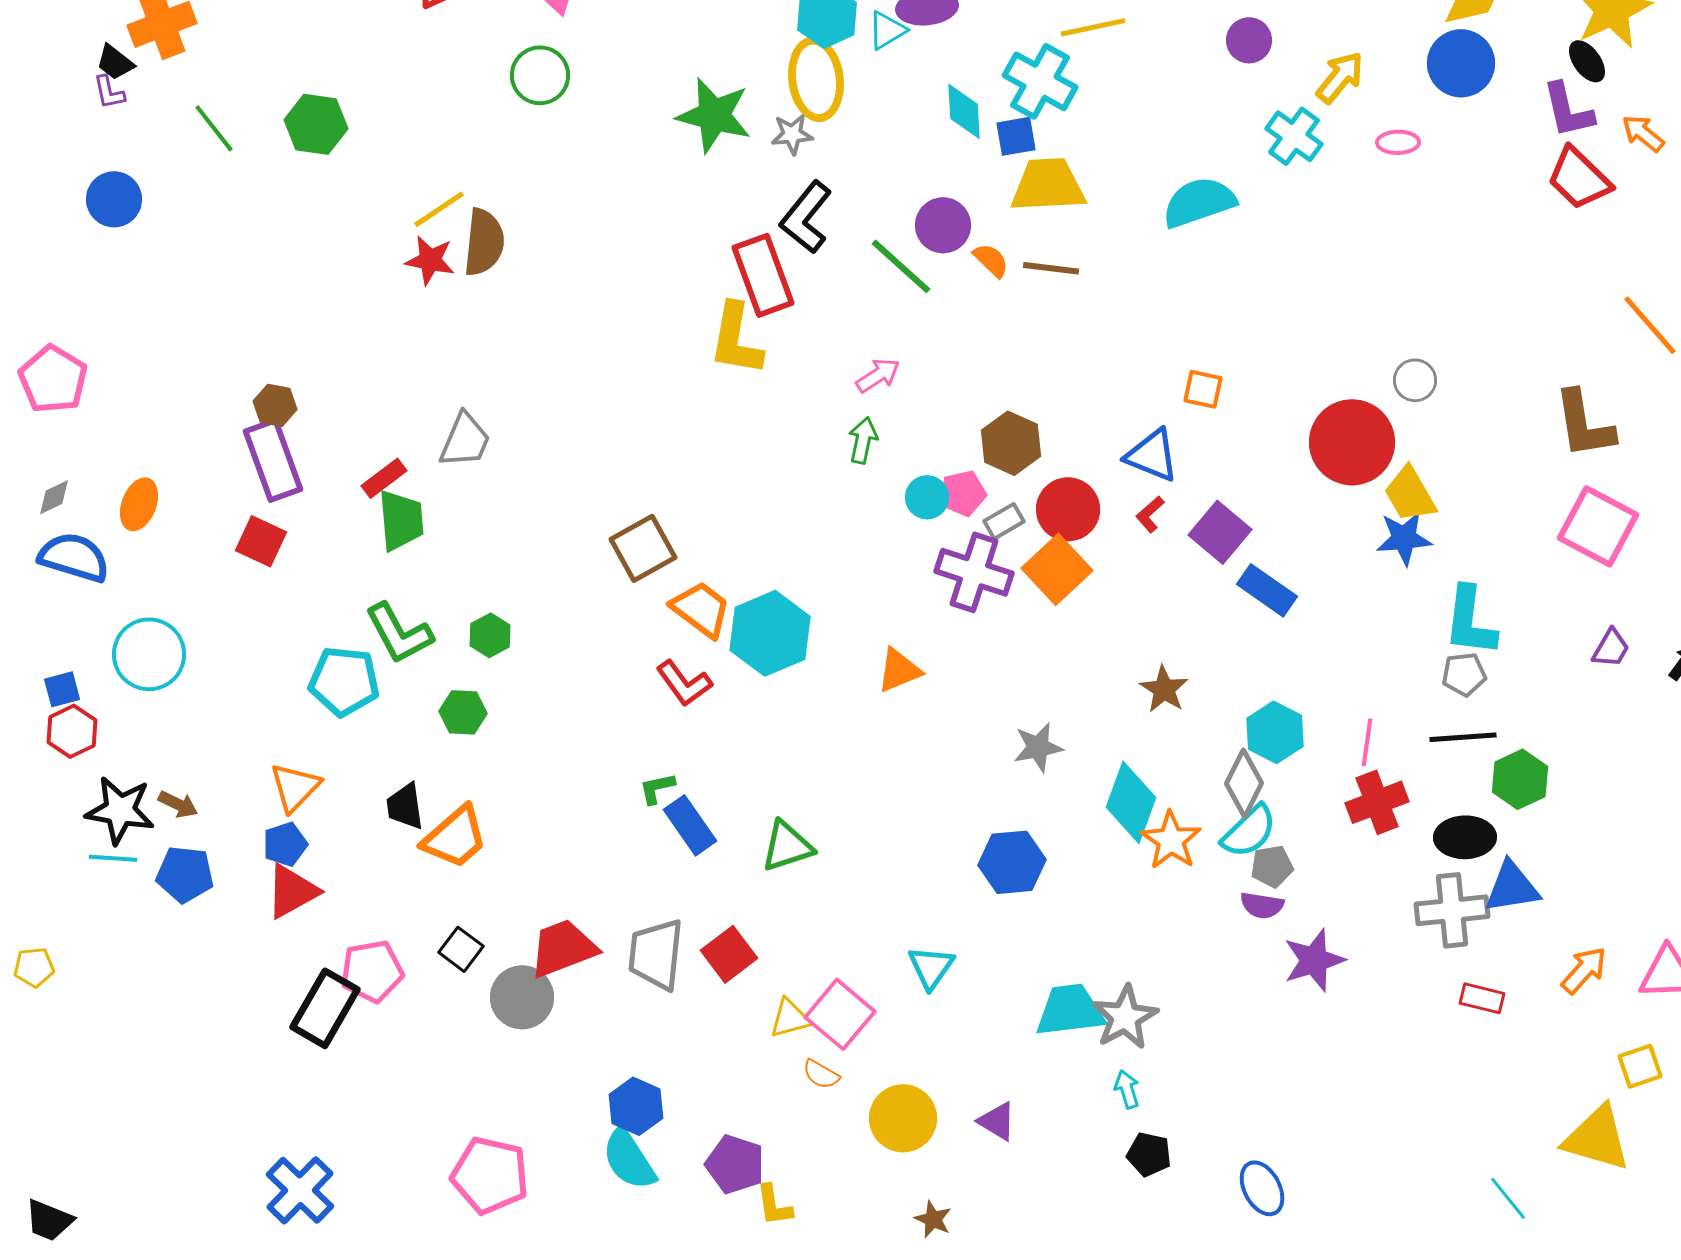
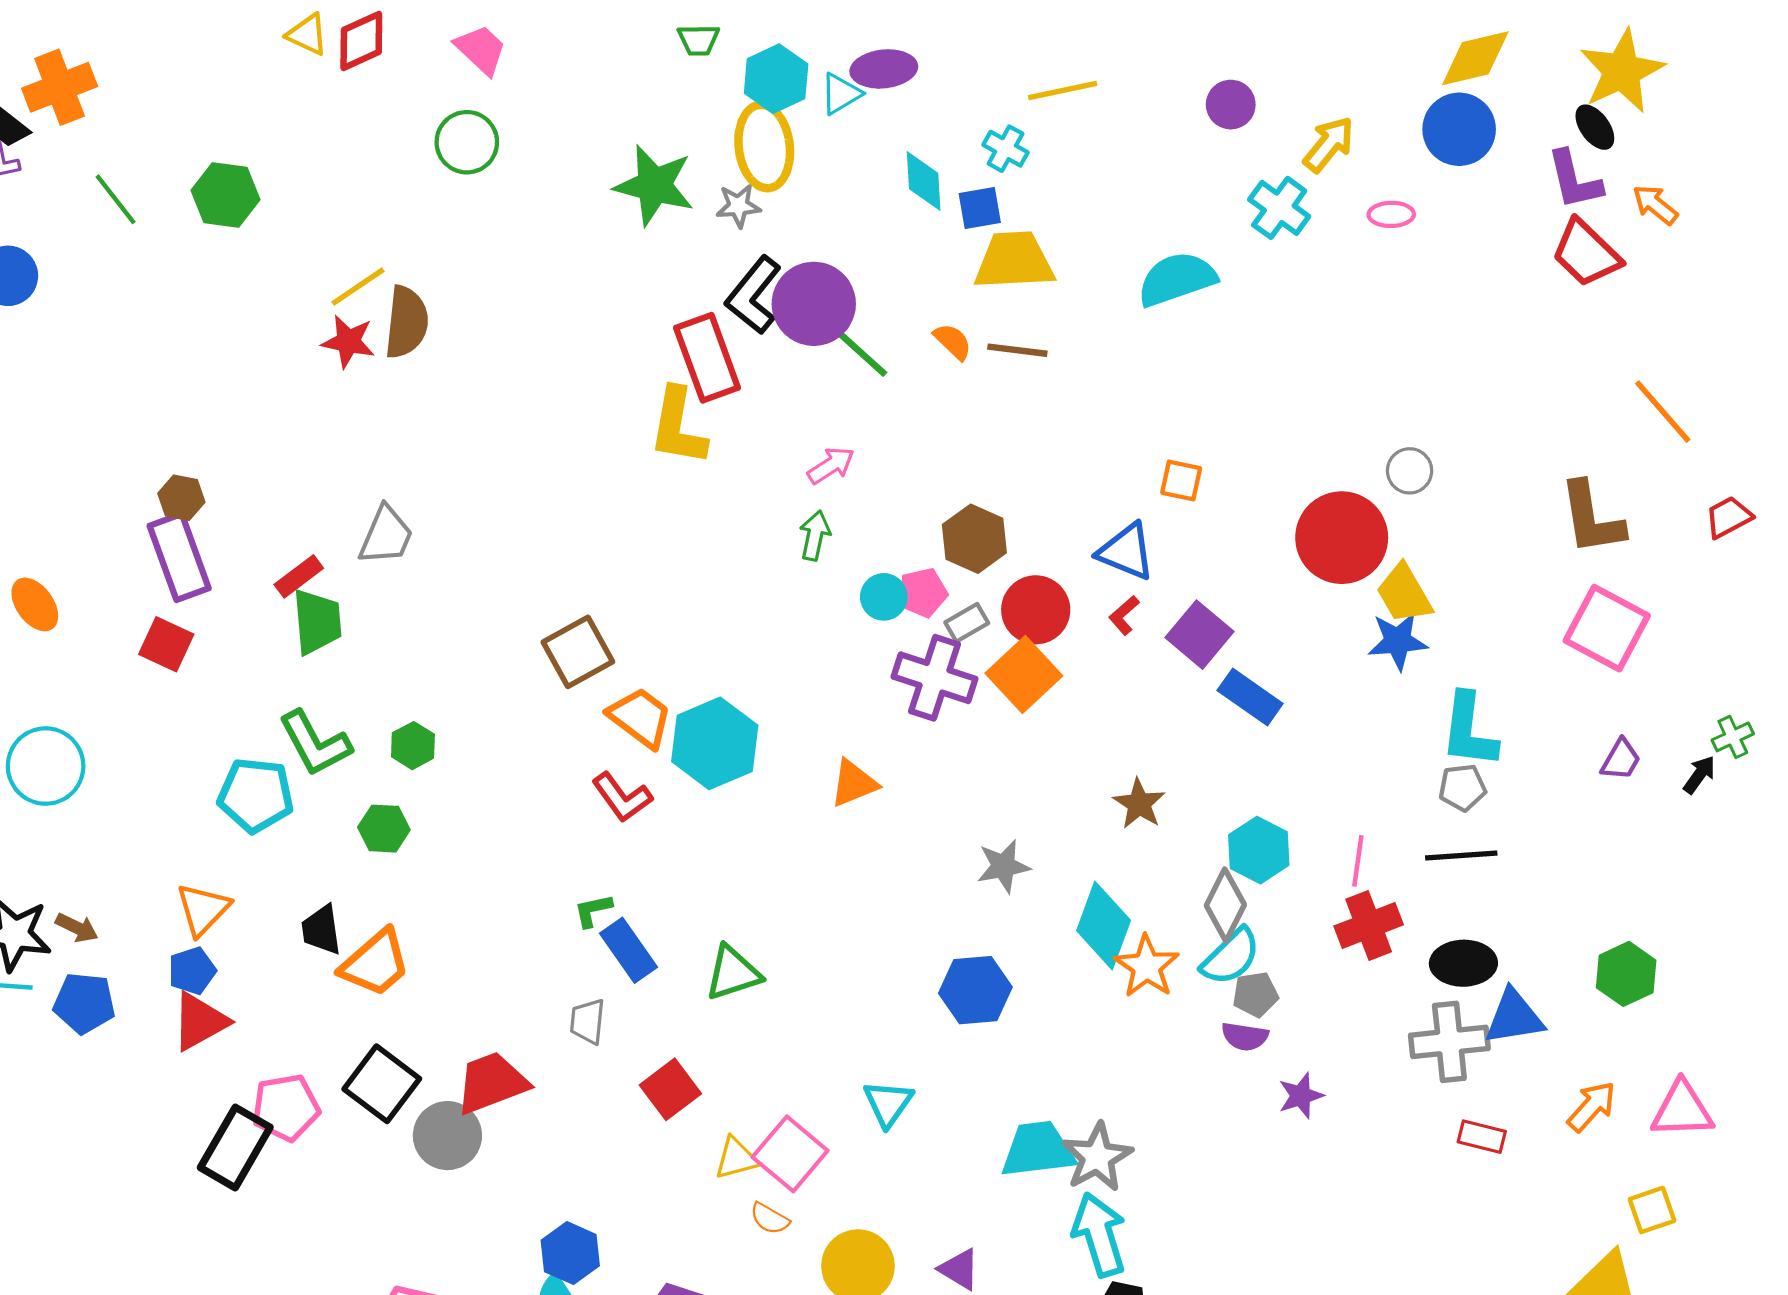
cyan cross: (1040, 81) -> (1006, 149), size x0.6
purple circle: (943, 225) -> (814, 304), moved, size x1.4
orange ellipse: (139, 504) -> (35, 604), turned -57
green hexagon: (1520, 779) -> (1626, 974), moved
black square: (461, 949) -> (382, 1084), size x1.6
gray trapezoid: (656, 954) -> (588, 1021), moved, size x0.6
purple star: (1314, 960) -> (1301, 1096), size x0.7
cyan arrow: (1127, 1089) -> (1099, 1235), size x2.0

